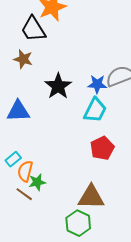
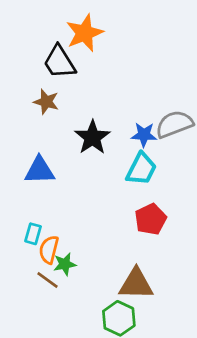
cyan rectangle: (13, 159) -> (33, 234), turned -35

